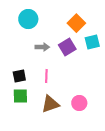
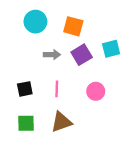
orange square: (76, 23) -> (73, 26), moved, turned -30
green square: (20, 96) -> (26, 123), moved
pink circle: (79, 103) -> (96, 91), moved

